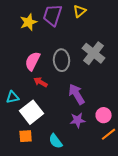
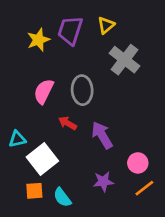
gray cross: (94, 53) -> (125, 60), moved
red arrow: (41, 82) -> (68, 123), moved
purple star: (78, 120) -> (103, 181), moved
cyan semicircle: (56, 141) -> (62, 197), moved

